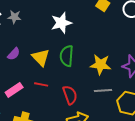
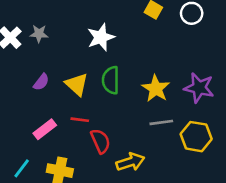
yellow star: (101, 65) -> (156, 89), turned 30
red semicircle: (70, 95) -> (100, 141), moved

